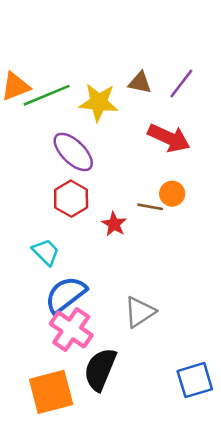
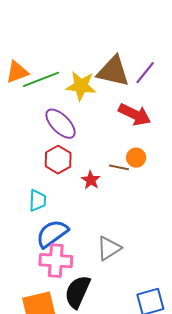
brown triangle: (140, 83) -> (113, 71), size x1.8
cyan trapezoid: (46, 252) -> (38, 200), turned 45
pink cross: (71, 329) -> (56, 261), turned -32

